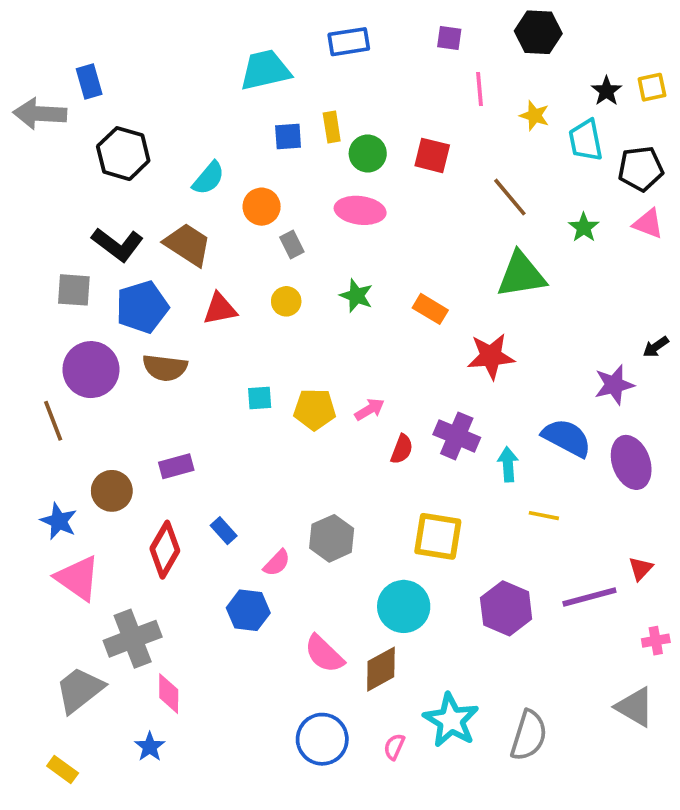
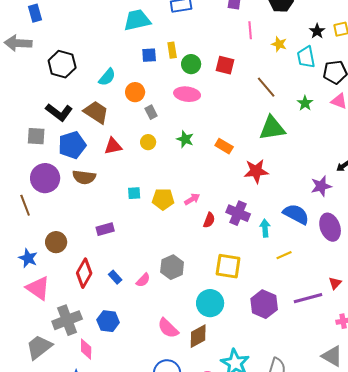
blue rectangle: (89, 81) -> (35, 13), moved
purple rectangle: (176, 466) -> (105, 229), moved
yellow line: (544, 516) -> (284, 255), turned -35
blue rectangle: (224, 531) -> (115, 277), moved
blue hexagon: (248, 610) -> (108, 321), moved

